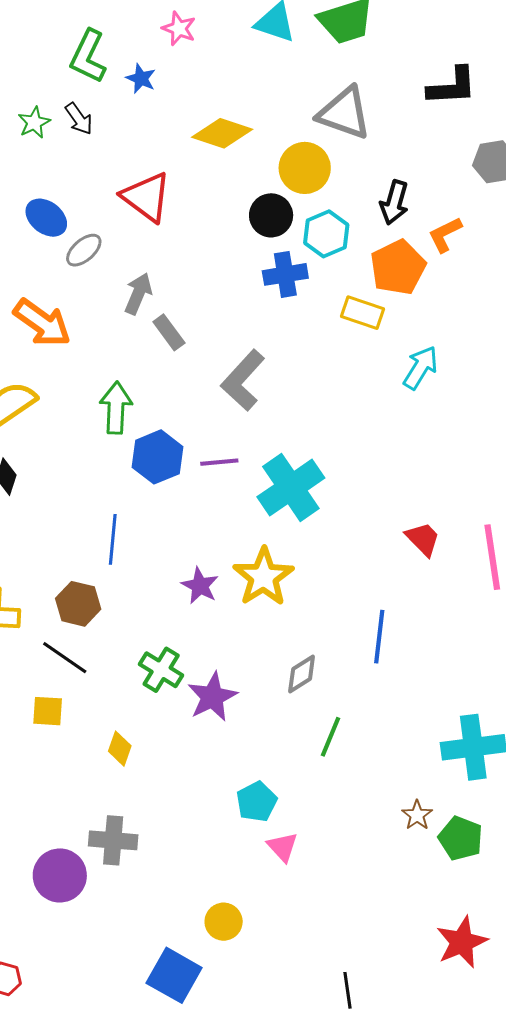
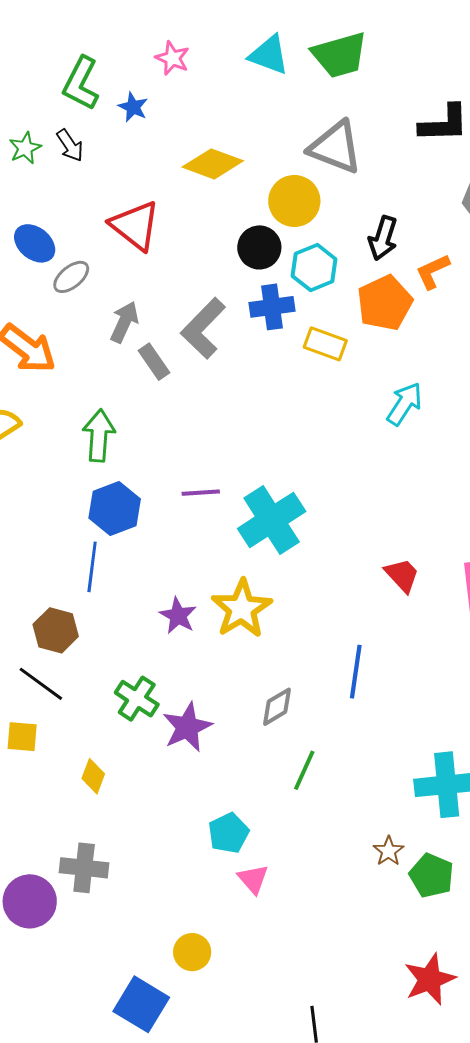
yellow rectangle: (362, 313) -> (325, 344), moved
gray L-shape: (243, 380) -> (203, 328), moved
blue hexagon: (158, 457) -> (115, 509), moved

